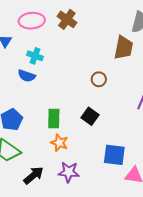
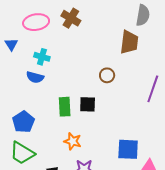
black square: (90, 116) -> (88, 104), moved, turned -30
green rectangle: (54, 118) -> (65, 107), moved

